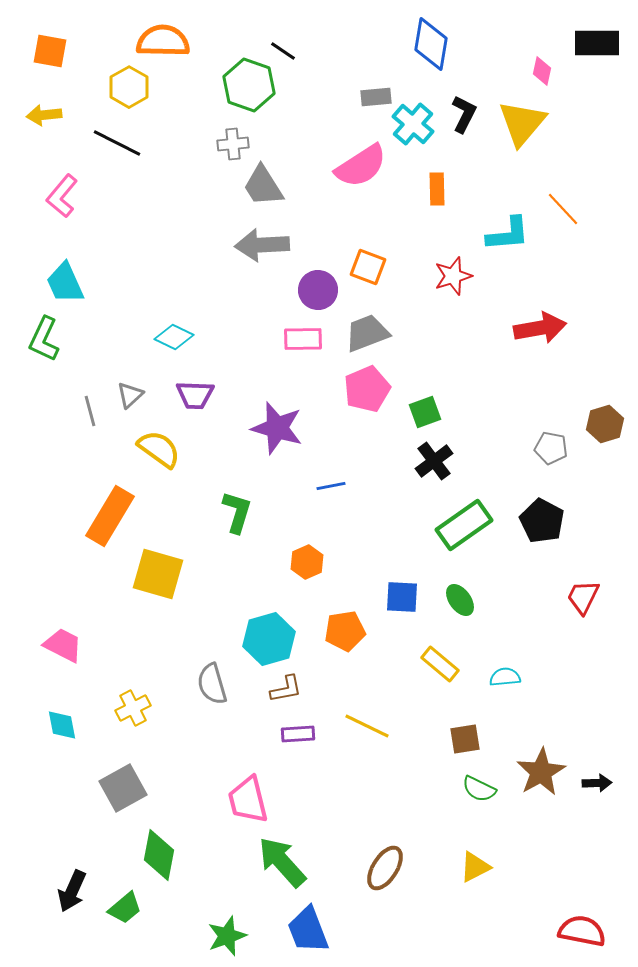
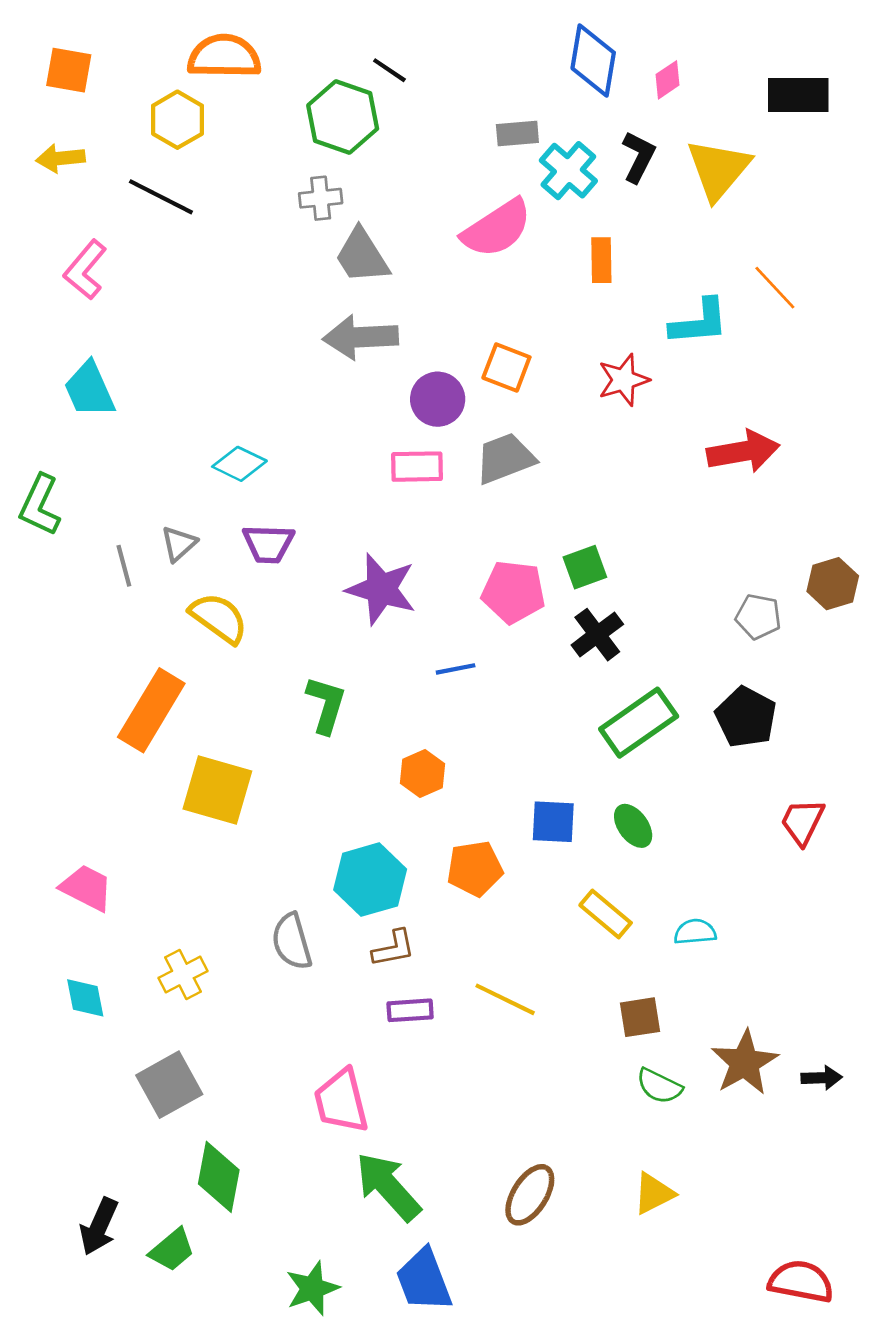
black rectangle: (597, 43) -> (798, 95), moved
pink diamond: (542, 71) -> (667, 80), moved, turned 44
green L-shape: (44, 339) -> (40, 505), moved
pink pentagon: (367, 389) -> (513, 592), moved, turned 30

